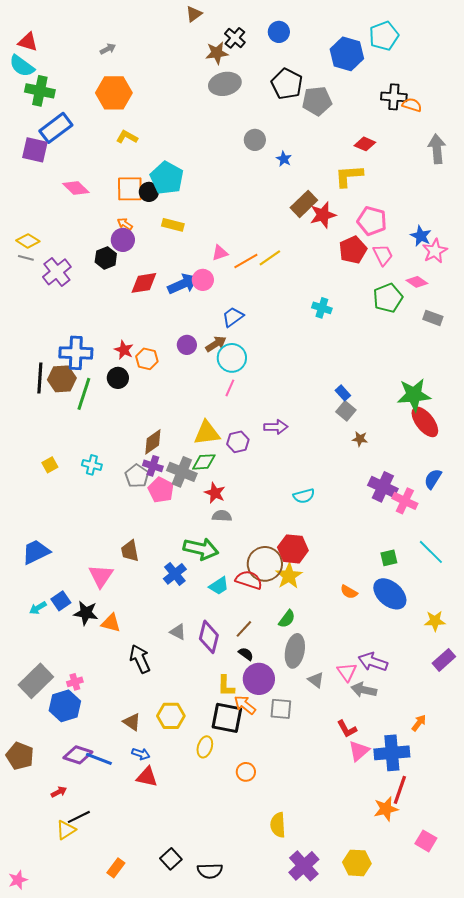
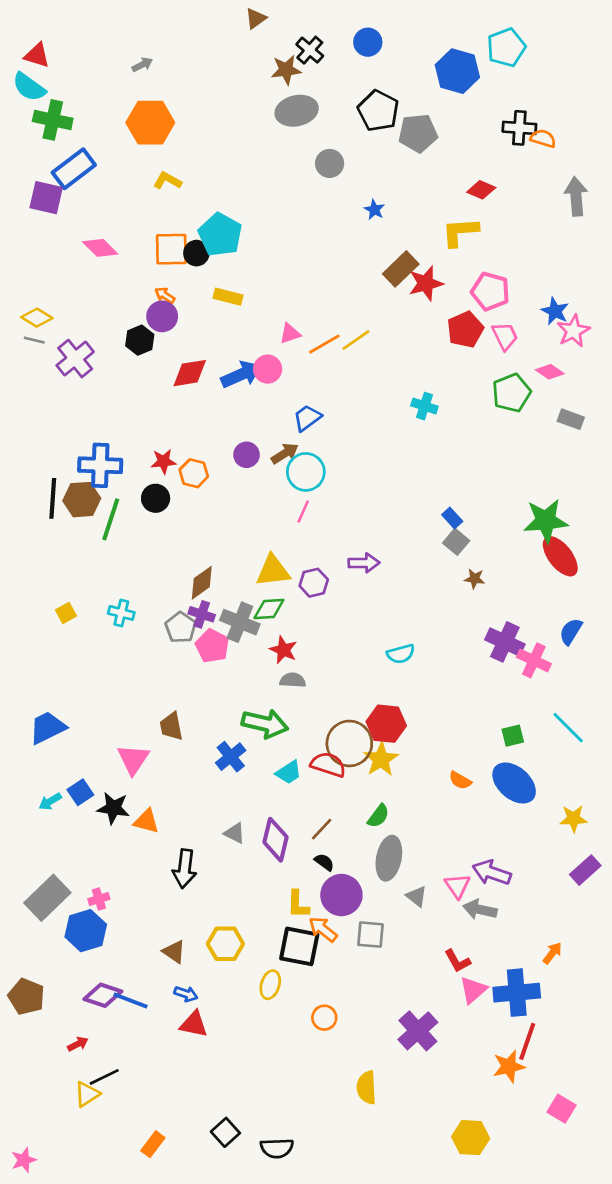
gray circle: (255, 140) -> (330, 163), moved
red star: (124, 350) -> (163, 461), turned -30
black arrow: (140, 659) -> (185, 869), turned -148
purple cross: (304, 866) -> (418, 1031), moved

